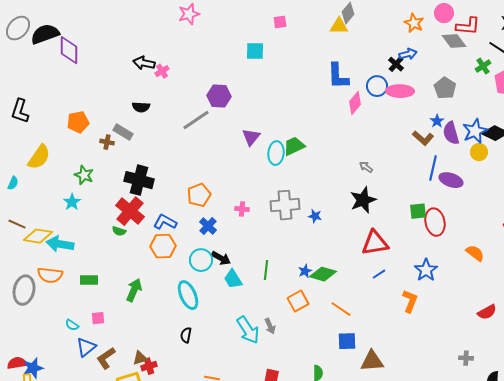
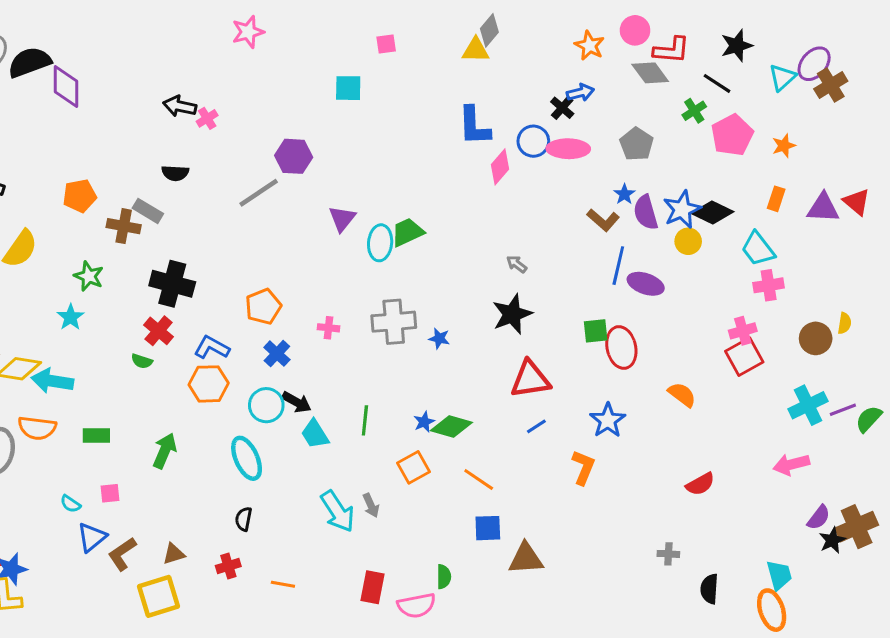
brown cross: (107, 142) -> (124, 226), size x1.5
red cross: (130, 211) -> (159, 331), size x0.7
red cross: (149, 366) -> (228, 566), moved

